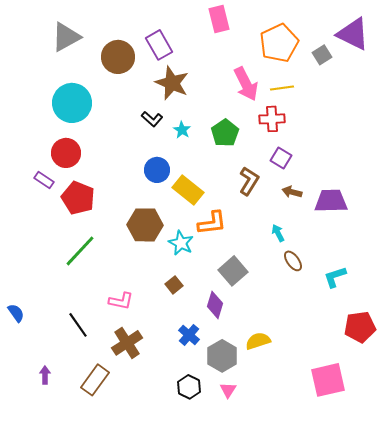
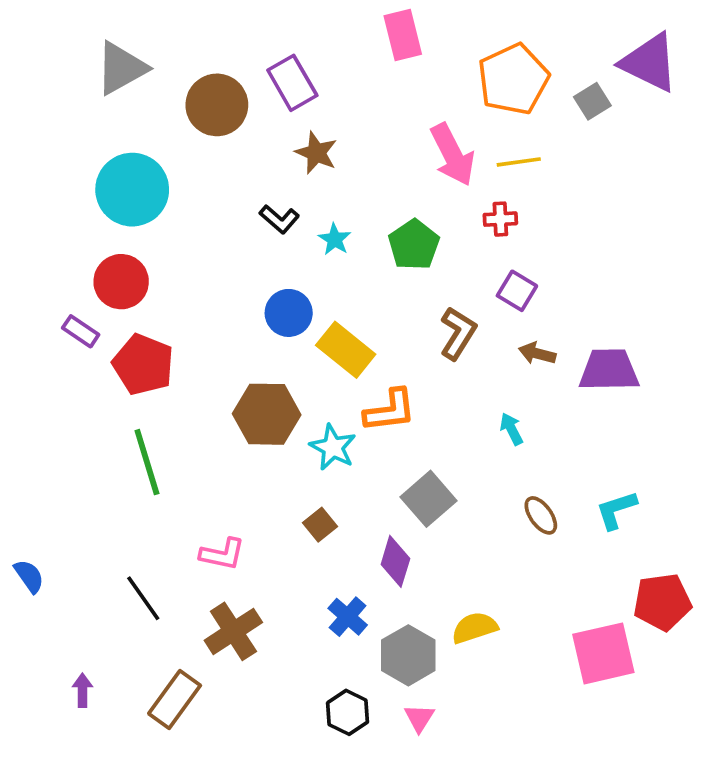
brown star: (172, 83) -> (316, 153), size x0.7
red cross: (272, 119) -> (500, 219), size x0.7
green line: (80, 251) -> (147, 462), turned -60
brown ellipse: (293, 261) -> (541, 515), moved
pink square: (328, 380) -> (603, 653), moved

